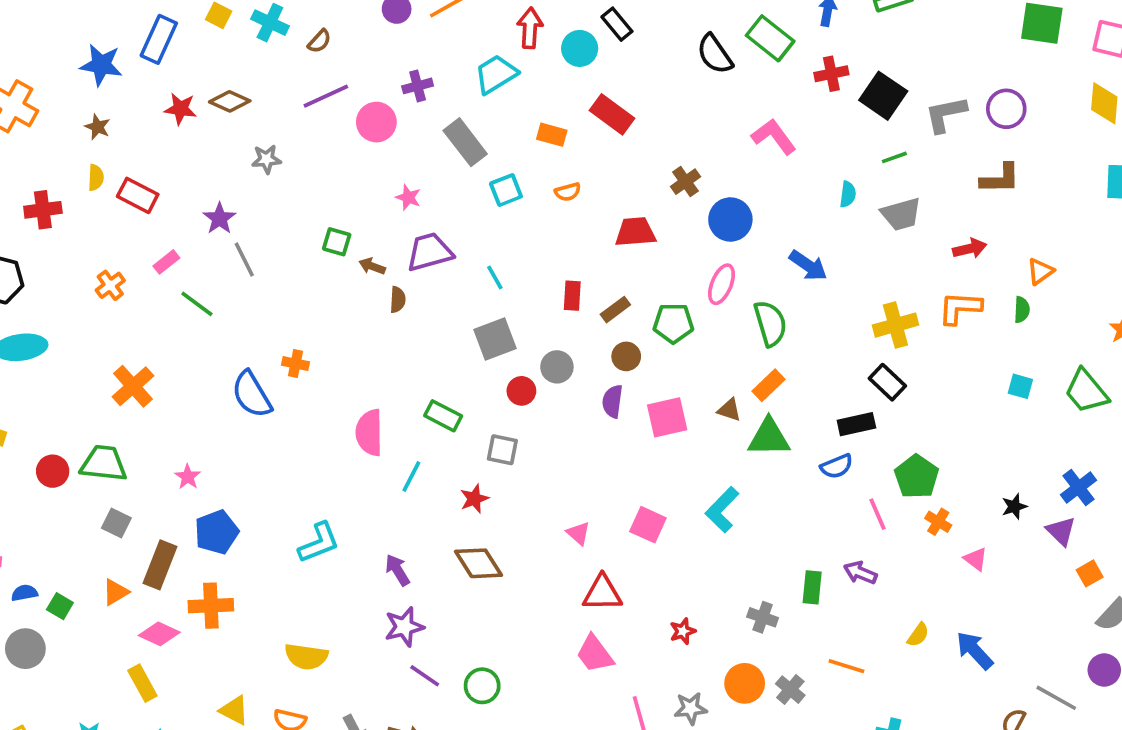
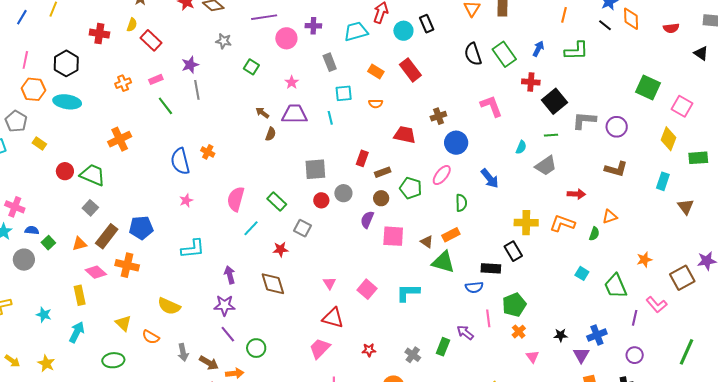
gray rectangle: (465, 142) -> (330, 62), size x0.7
brown L-shape: (1000, 179) -> (616, 169), moved
gray trapezoid: (901, 214) -> (546, 166), turned -35
green square: (337, 242) -> (251, 67), moved
cyan line: (495, 277) -> (330, 118), moved
green semicircle: (770, 323) -> (461, 203), size x0.7
pink star: (188, 477) -> (186, 200), moved
cyan L-shape: (722, 510) -> (408, 293), turned 30
purple arrow: (860, 573) -> (465, 333), moved
pink trapezoid: (595, 654) -> (320, 348), turned 65

